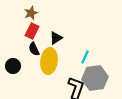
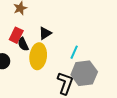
red rectangle: (32, 31) -> (16, 35), moved

